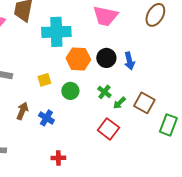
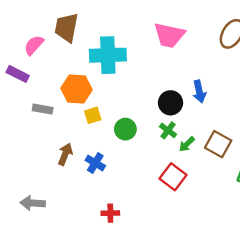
black circle: (106, 58) -> (171, 103), moved
orange hexagon: (78, 59) -> (76, 89), moved

